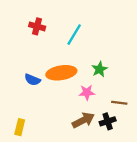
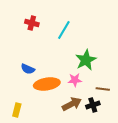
green star: (100, 69) -> (86, 60), size x1.5
orange ellipse: (61, 73) -> (47, 84), moved

